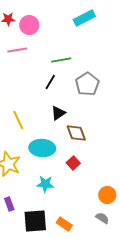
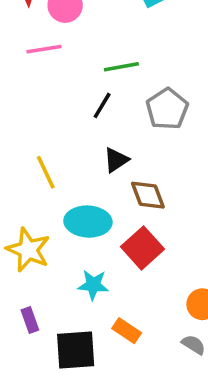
red square: (73, 163) -> (142, 248), size x1.6
orange rectangle: (64, 224) -> (127, 331), moved

